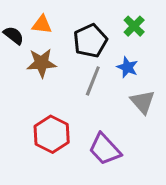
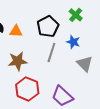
orange triangle: (42, 24) -> (16, 31), moved
brown star: (41, 63) -> (18, 61), moved

